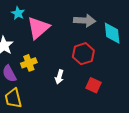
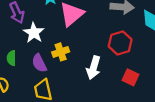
white arrow: (59, 77) -> (93, 68), size x1.5

